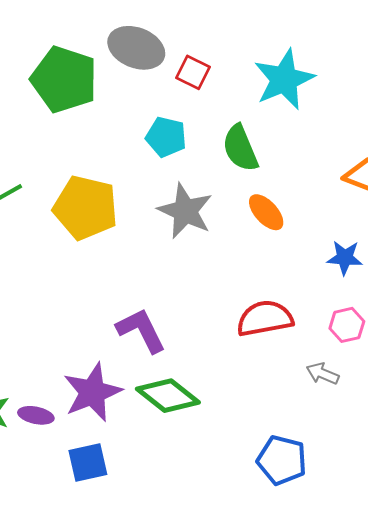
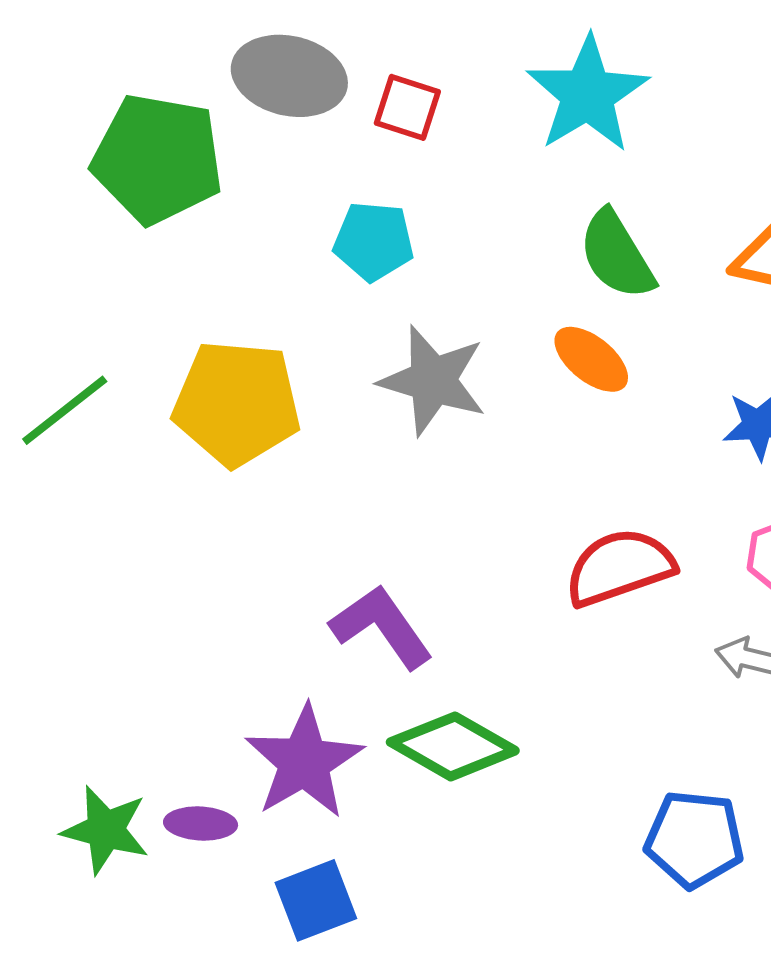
green semicircle: (240, 148) -> (617, 255), moved

